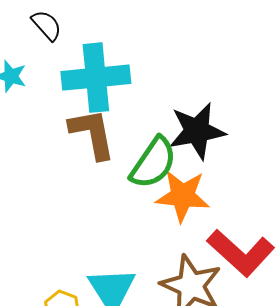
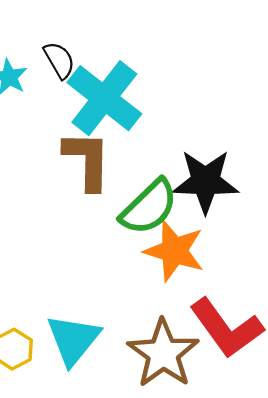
black semicircle: (47, 25) -> (59, 60), moved
cyan cross: (96, 78) -> (104, 98), turned 32

